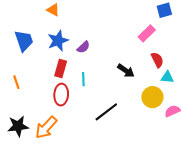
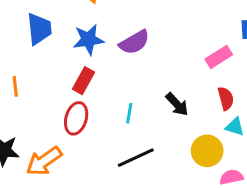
purple semicircle: (83, 47) -> (134, 42), moved, size x1.5
cyan line: (83, 79) -> (129, 113), moved

